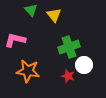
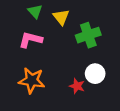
pink L-shape: (15, 40) -> (31, 40), moved
green cross: (69, 47) -> (88, 35), moved

